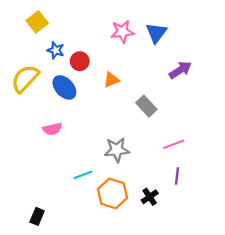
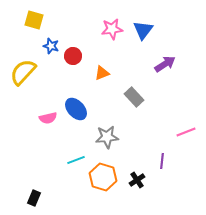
yellow square: (37, 22) -> (34, 20), turned -36
blue ellipse: (64, 87) -> (76, 109), moved
pink line: (174, 144) -> (186, 132), moved

